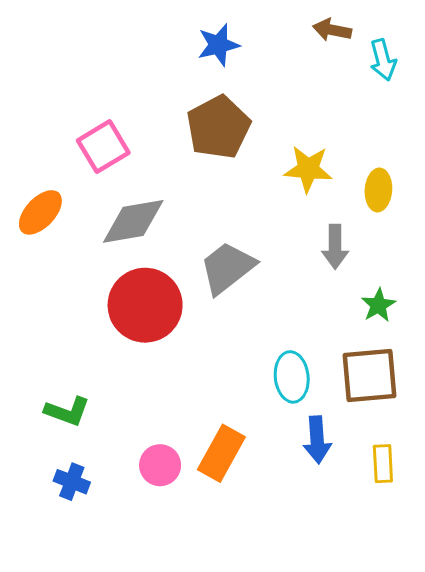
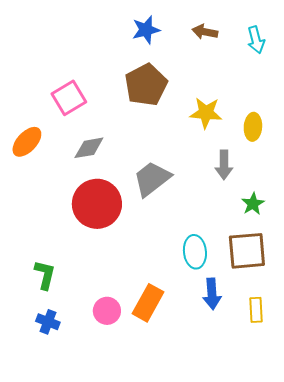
brown arrow: (332, 30) -> (205, 32), moved
gray diamond: (133, 221) -> (89, 148), size x0.7
green L-shape: (67, 411) -> (45, 275), turned -96

